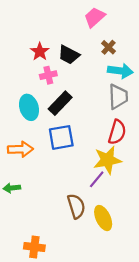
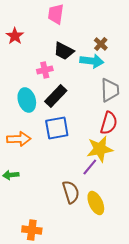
pink trapezoid: (95, 17) -> (56, 14), moved, turned -40
red star: (40, 52) -> (15, 36), moved
cyan arrow: (120, 71) -> (92, 61), moved

